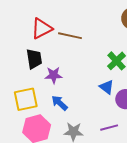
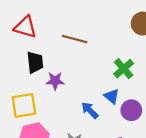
red triangle: (42, 29) -> (25, 27), moved, turned 40
blue arrow: (60, 103) -> (90, 110), moved

